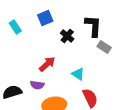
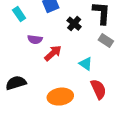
gray rectangle: (104, 47) -> (106, 40), moved
purple semicircle: (37, 85) -> (35, 39), moved

